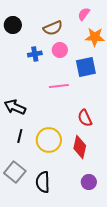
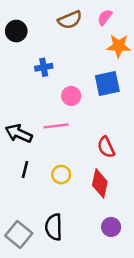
brown semicircle: (53, 28) -> (70, 20), moved
pink circle: (60, 50) -> (71, 96), moved
pink line: (59, 86) -> (56, 126), moved
yellow circle: (49, 140) -> (61, 175), size x0.6
gray square: (15, 172) -> (19, 234), moved

